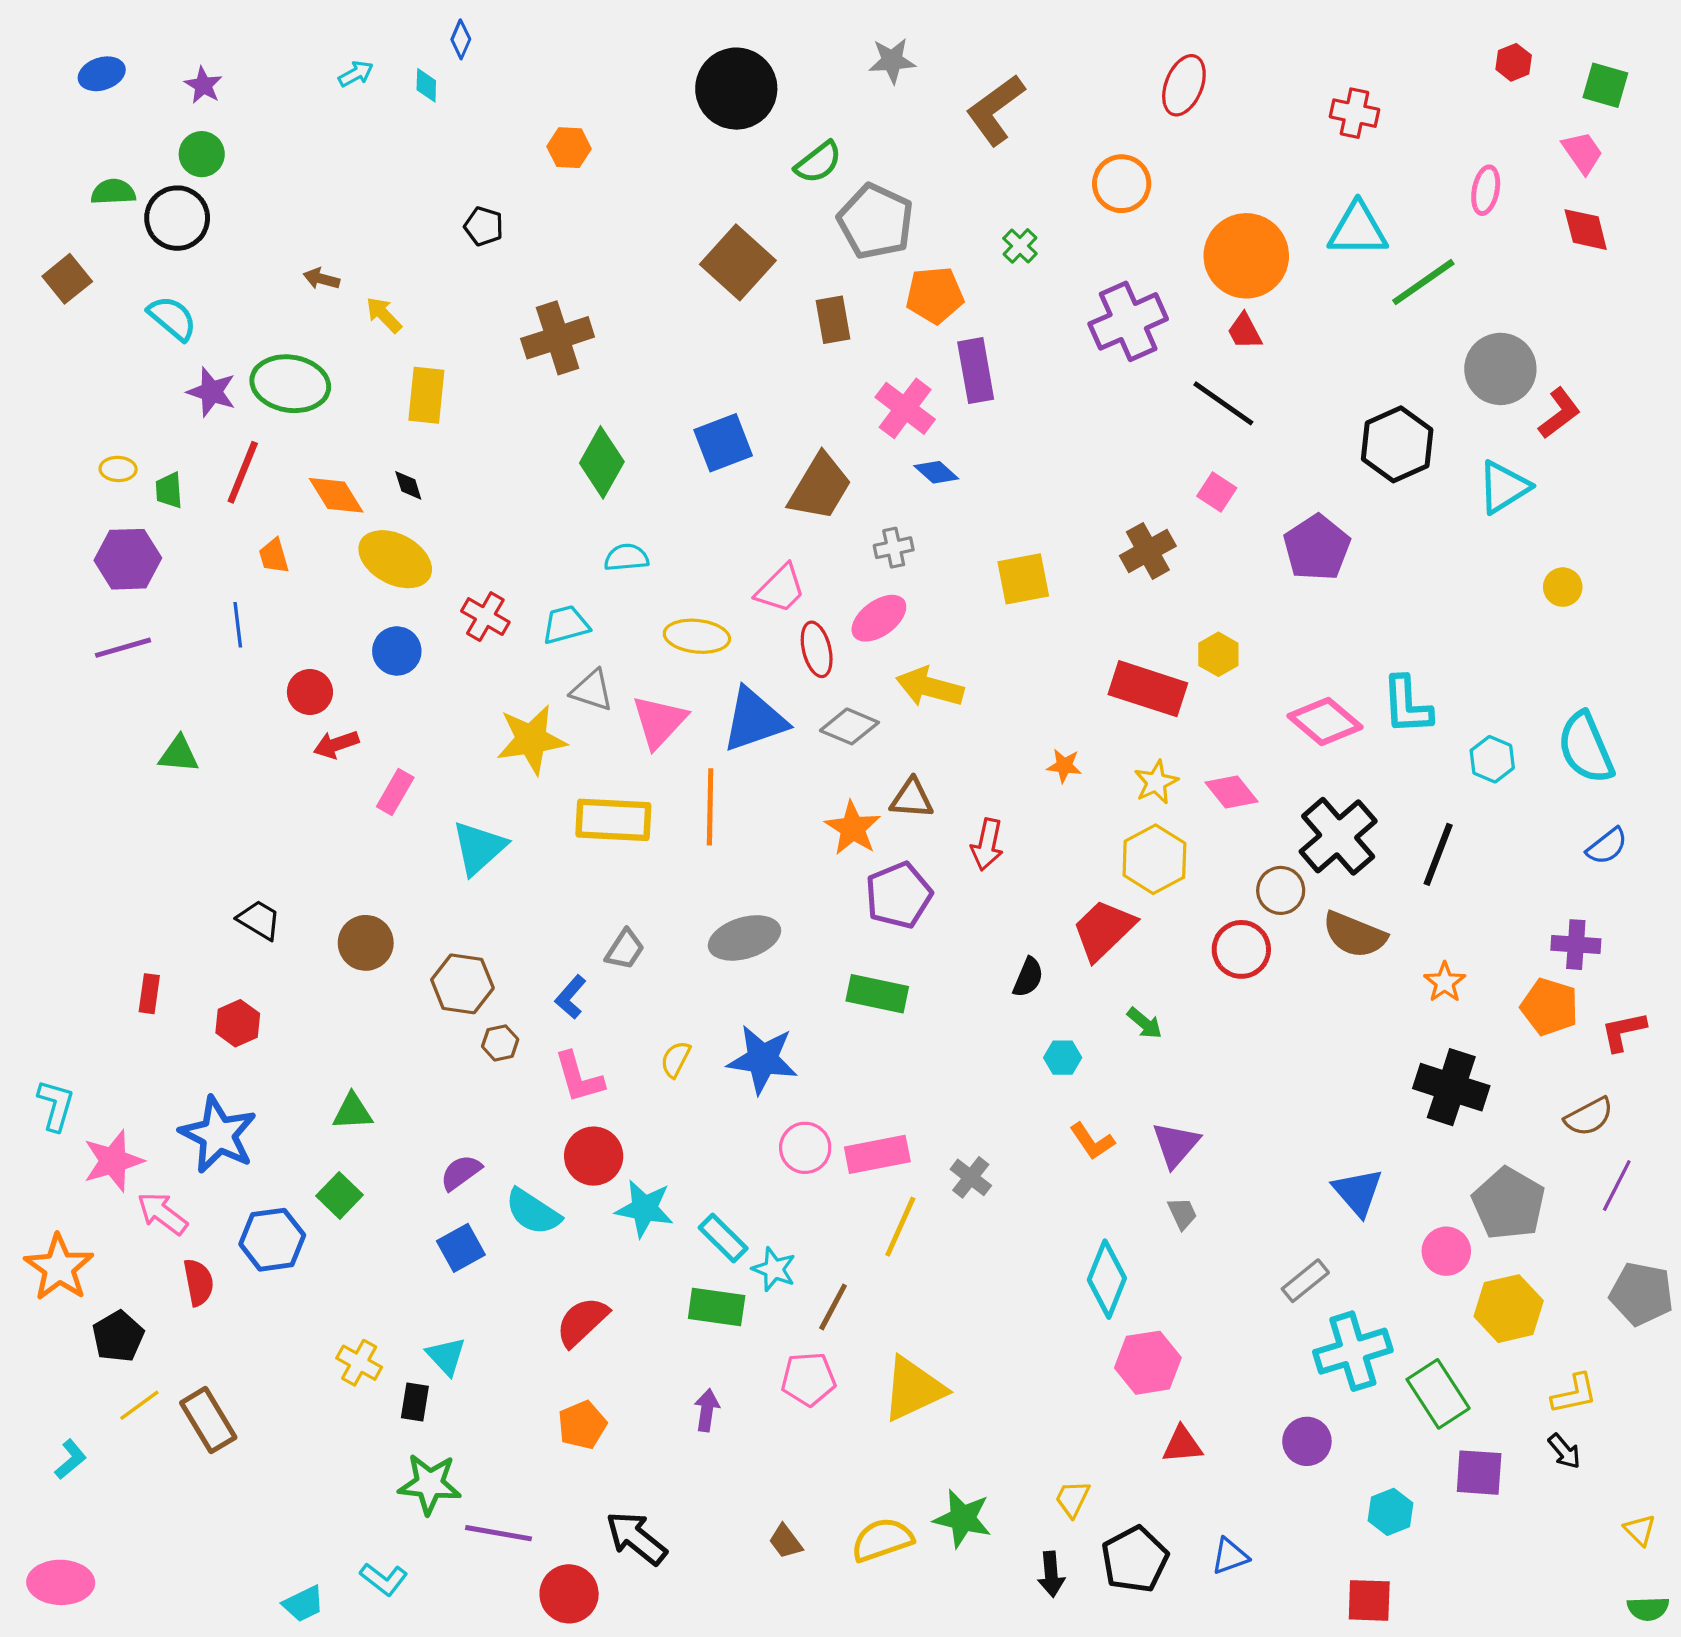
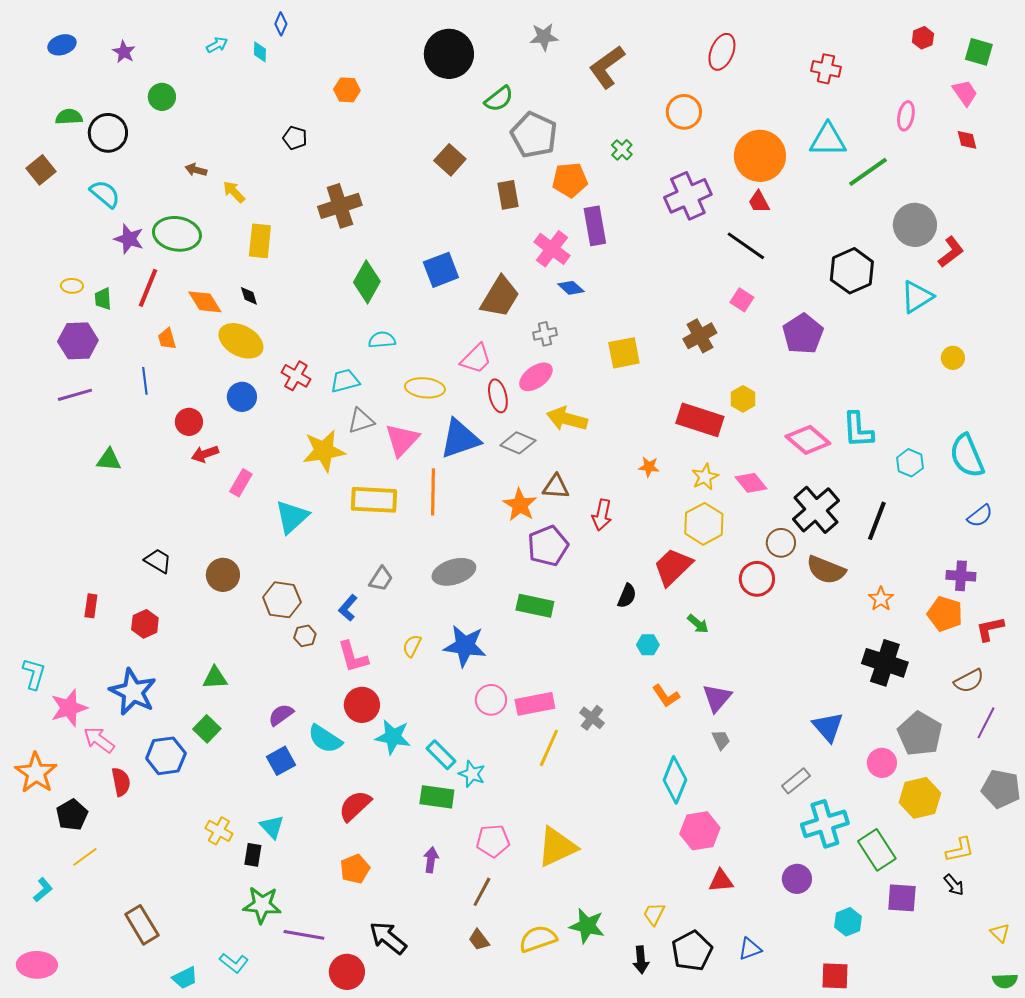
green circle: (202, 154) -> (162, 97), moved
red diamond: (1586, 230) -> (967, 140), size x0.7
brown square: (738, 262) -> (450, 160), size x0.7
gray triangle: (592, 690) -> (361, 421), turned -36
brown line: (833, 1307) -> (482, 892), moved
brown rectangle: (208, 1420) -> (142, 925), moved

